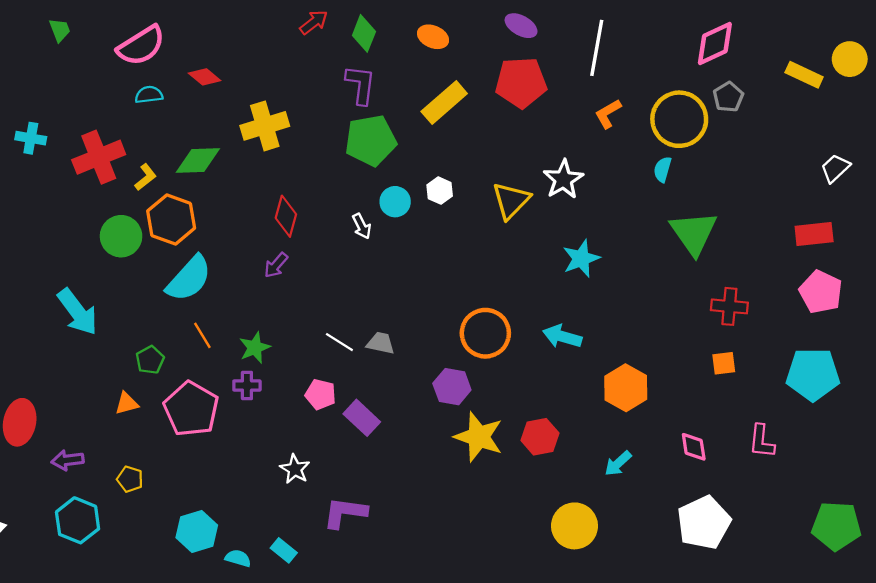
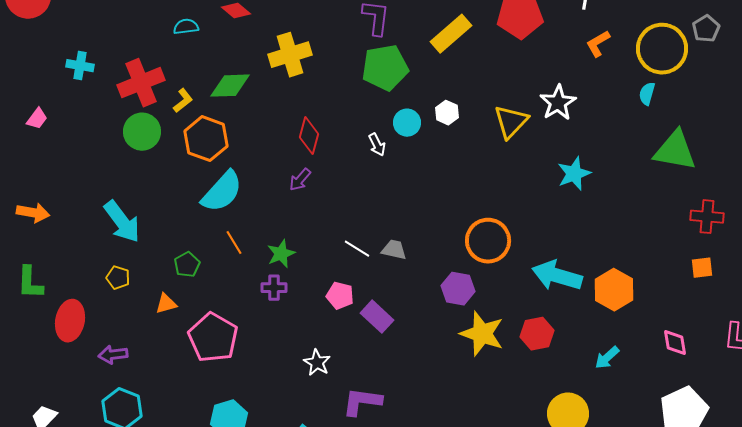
green triangle: (694, 233) -> (675, 151), turned -45
green circle: (121, 236) -> (142, 132), moved
cyan arrow: (562, 336) -> (557, 276), moved, size x1.4
pink pentagon: (191, 409) -> (213, 338), moved
yellow pentagon: (130, 479) -> (118, 278), moved

